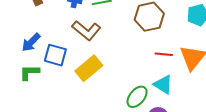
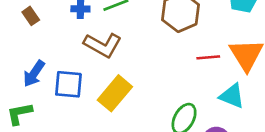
green L-shape: (29, 72) -> (19, 114), moved
cyan triangle: (163, 85) -> (232, 96), moved

